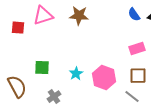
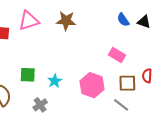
pink rectangle: (137, 49) -> (117, 55), moved, turned 49
cyan star: (76, 74) -> (55, 81), moved

